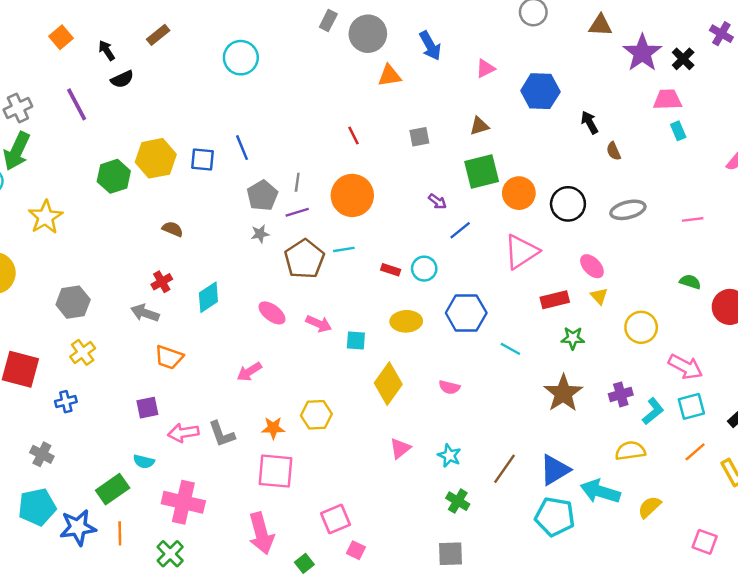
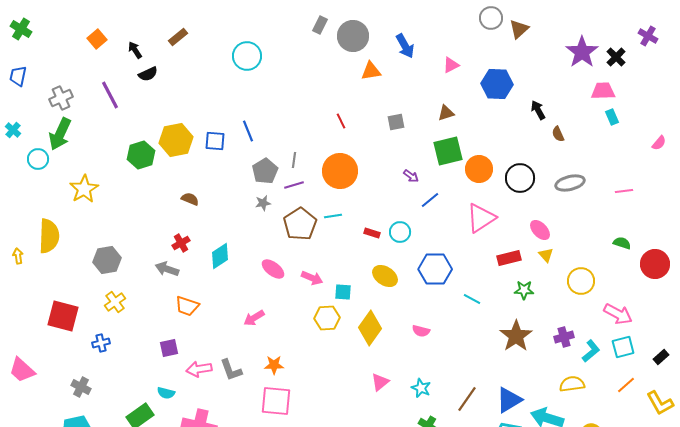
brown triangle: (600, 25) -> (519, 29), moved, turned -45
yellow ellipse: (406, 321) -> (385, 276), turned 35
yellow hexagon: (316, 415) -> (327, 318), moved

